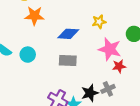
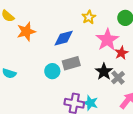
pink star: (110, 49) -> (107, 40), turned -30
cyan circle: (28, 55) -> (52, 71), moved
black star: (90, 93) -> (104, 72), moved

